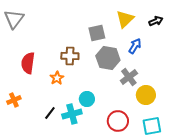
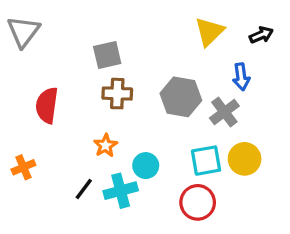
gray square: (97, 33) -> (107, 55), moved
blue arrow: (135, 46) -> (241, 77), moved, turned 140
gray cross: (129, 77) -> (224, 112), moved
orange star: (57, 78) -> (106, 145), moved
cyan square: (152, 126) -> (206, 161), moved

